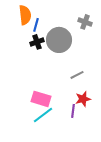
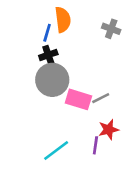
orange semicircle: (25, 15) -> (63, 20), moved
gray circle: (59, 40) -> (52, 80), moved
pink rectangle: (41, 99) -> (78, 99), moved

